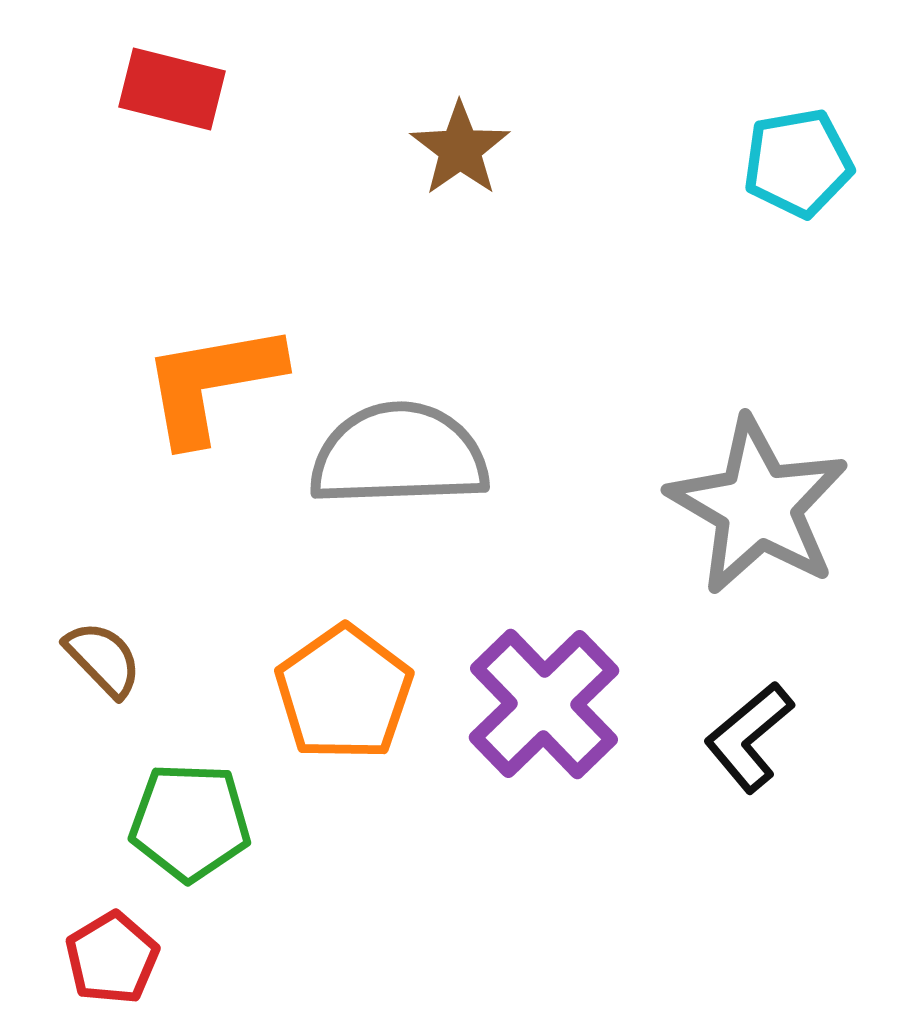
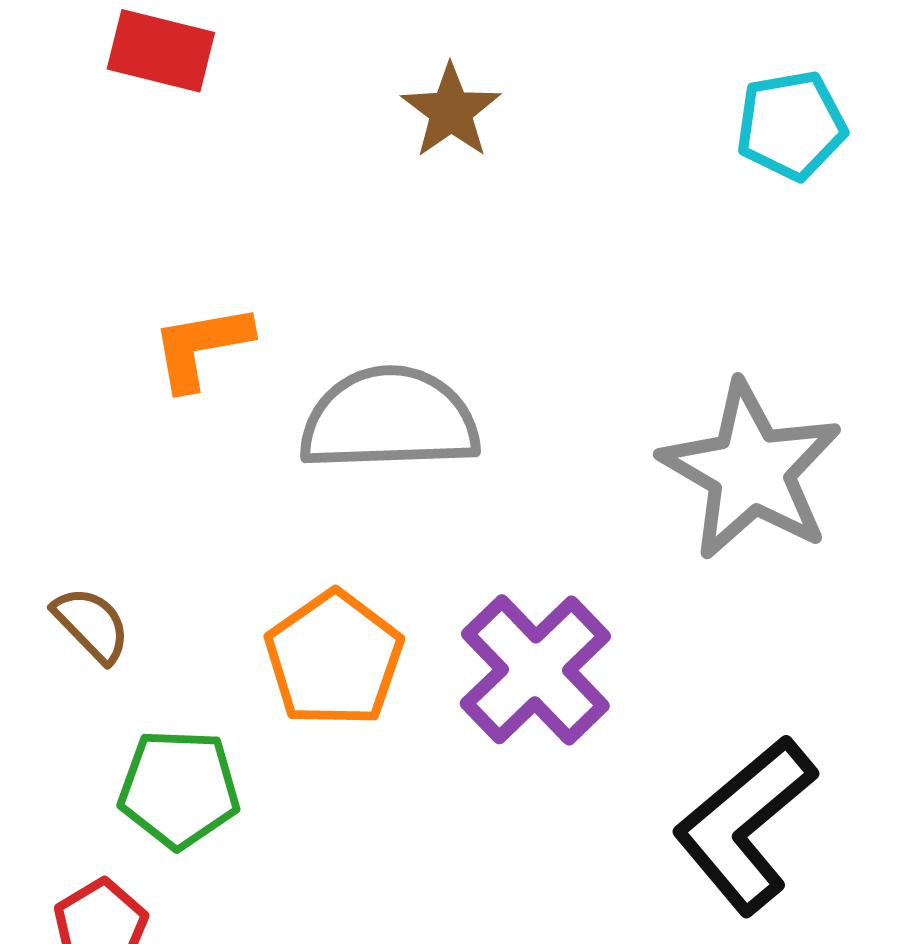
orange L-shape: (212, 383) -> (201, 347), size x0.7
black L-shape: (749, 737) -> (745, 825), moved, size x1.6

